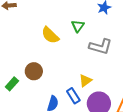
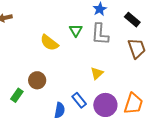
gray L-shape: (101, 47) -> (100, 34), moved, turned 85
yellow triangle: (85, 81) -> (97, 73), moved

